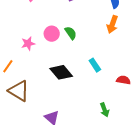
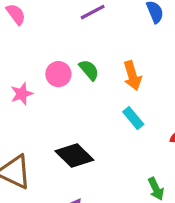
orange arrow: (112, 24) -> (132, 76), moved, turned -30
black diamond: (61, 72) -> (74, 156), moved

